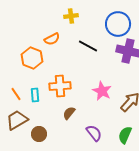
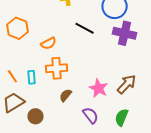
orange semicircle: (52, 39) -> (48, 43), moved
orange hexagon: (32, 58) -> (17, 28), moved
pink star: (102, 91) -> (99, 88), moved

